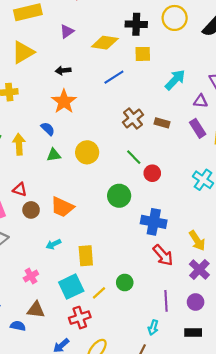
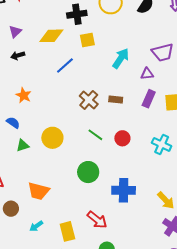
black arrow: (63, 71) -> (18, 55), moved
orange star: (64, 101) -> (24, 95), size x0.7
purple rectangle: (198, 128) -> (149, 99), turned 66
red circle: (152, 173) -> (122, 138), moved
brown circle: (31, 210) -> (11, 209), moved
red arrow: (163, 255) -> (97, 220), moved

